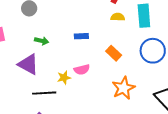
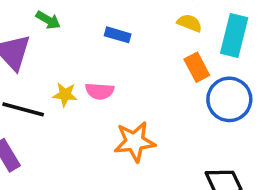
orange rectangle: (114, 53) -> (197, 67), moved
orange star: (123, 88) -> (135, 142), moved

